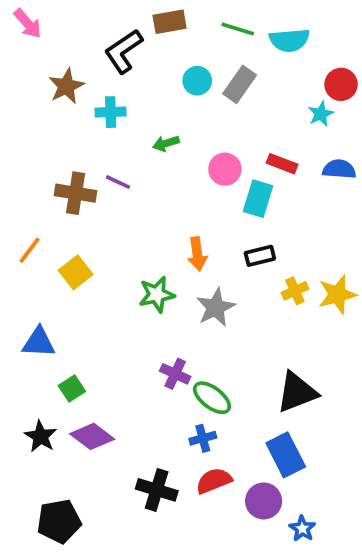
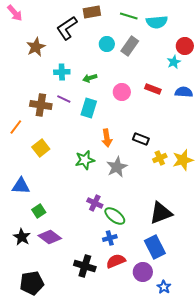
cyan cross: (111, 112) -> (62, 72), moved
cyan rectangle: (258, 199) -> (89, 108), moved
orange line: (29, 250) -> (16, 127), moved
black rectangle: (260, 256) -> (141, 139), turned 35

